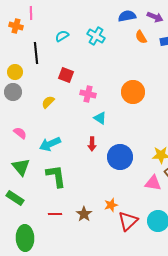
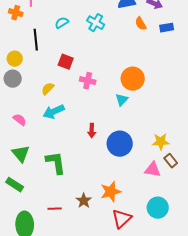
cyan triangle: (100, 118) -> (122, 100), moved, turned 40
cyan arrow: (50, 144) -> (54, 112), moved
orange star: (111, 205) -> (111, 192), size x1.5
red line: (55, 214) -> (55, 209), moved
red triangle: (128, 221) -> (122, 219), moved

